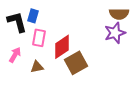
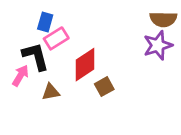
black L-shape: (17, 22) -> (36, 56), moved
pink rectangle: (39, 38) -> (56, 38), moved, turned 48
brown square: (76, 63) -> (104, 87), size x0.6

